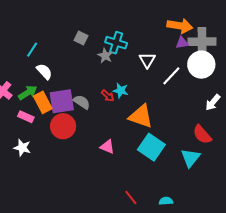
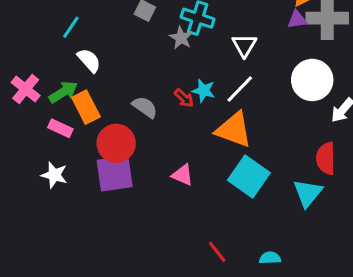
white circle: (201, 65) -> (312, 80), moved
white line: (171, 76) -> (240, 89), moved
purple square: (62, 101) -> (115, 173), moved
red semicircle: (202, 135) -> (326, 158), turned 40

